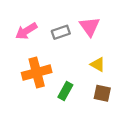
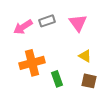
gray rectangle: (61, 32) -> (47, 21), moved
green rectangle: (65, 91) -> (57, 79), turned -49

